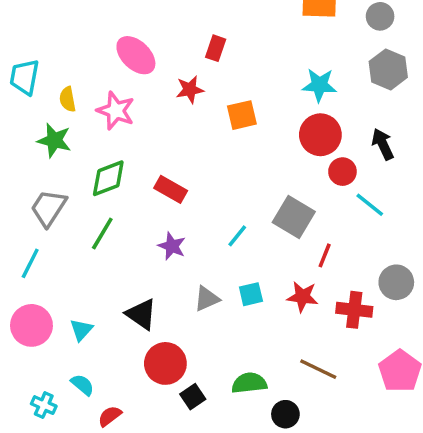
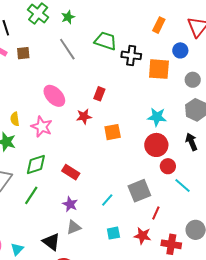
black arrow: (383, 144) -> (191, 142), moved
gray square: (294, 217) -> (139, 191), turned 35
gray triangle: (207, 299) -> (74, 227), moved

